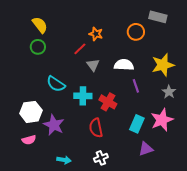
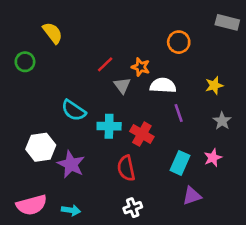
gray rectangle: (158, 17) -> (227, 22), moved
orange star: (96, 34) -> (141, 67), moved
green circle: (38, 47) -> (25, 62), moved
yellow star: (163, 65) -> (214, 85), size x0.6
pink star: (162, 120) -> (213, 158), size x0.6
pink semicircle: (29, 140) -> (32, 205), moved, size x1.6
cyan arrow: (64, 160) -> (71, 210), moved

